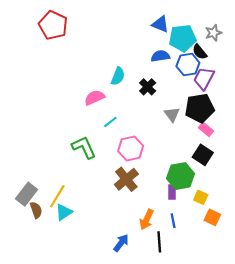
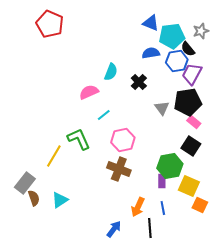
brown cross: (126, 179) -> (119, 169), turned -30
yellow line: (57, 196) -> (54, 156), moved
yellow square: (201, 197) -> (189, 186), size x1.5

